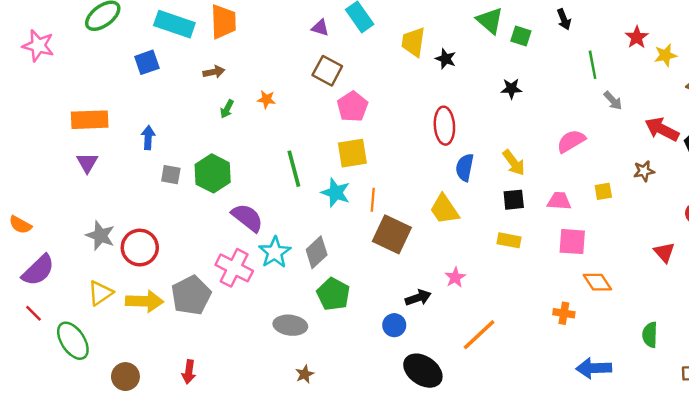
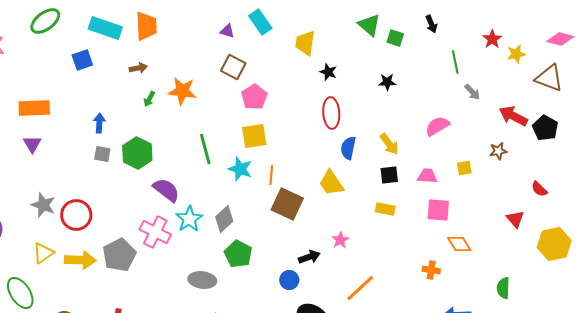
black star: (446, 59) -> (328, 72), moved
orange star: (266, 99) -> (182, 91), size x1.8
blue arrow: (148, 138) -> (99, 123), moved

